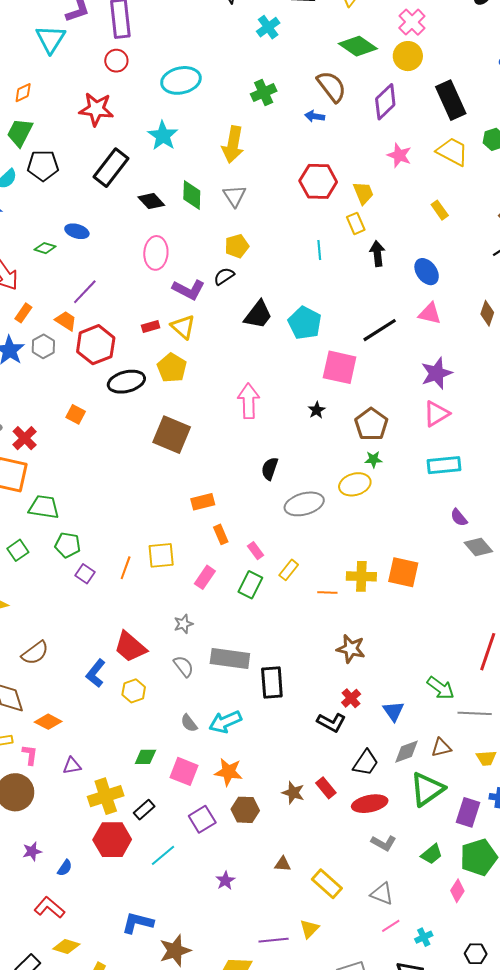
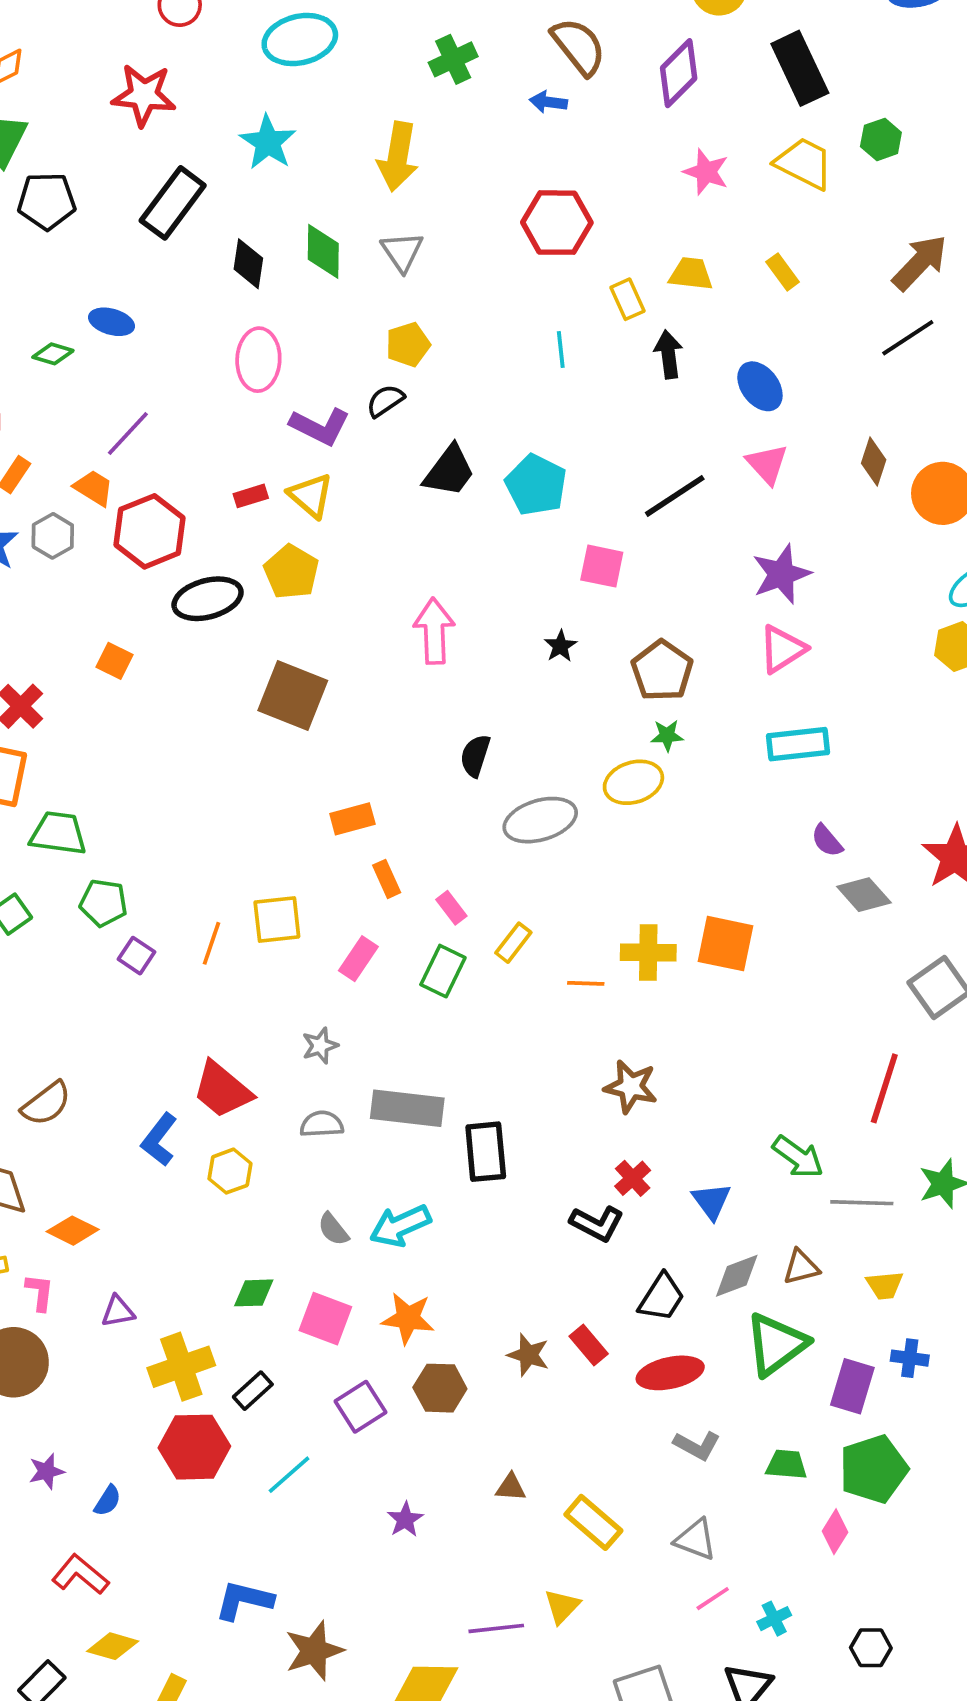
yellow trapezoid: (363, 193) -> (691, 274), moved, turned -60
black diamond: (151, 201) -> (248, 264), turned 52
pink triangle: (430, 314) -> (767, 464), turned 35
pink square: (340, 367) -> (602, 566), size x0.7
gray semicircle: (184, 666) -> (322, 1124), turned -55
green trapezoid: (432, 854) -> (786, 1465), turned -135

